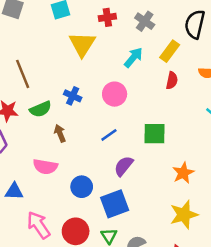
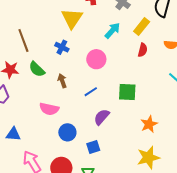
blue cross: (73, 96) -> (62, 47), moved
green semicircle: (41, 109) -> (37, 69), turned 66
brown arrow: (60, 133) -> (62, 81), moved
pink semicircle: (45, 167) -> (49, 109), moved
blue square: (115, 204) -> (93, 147), size x0.6

